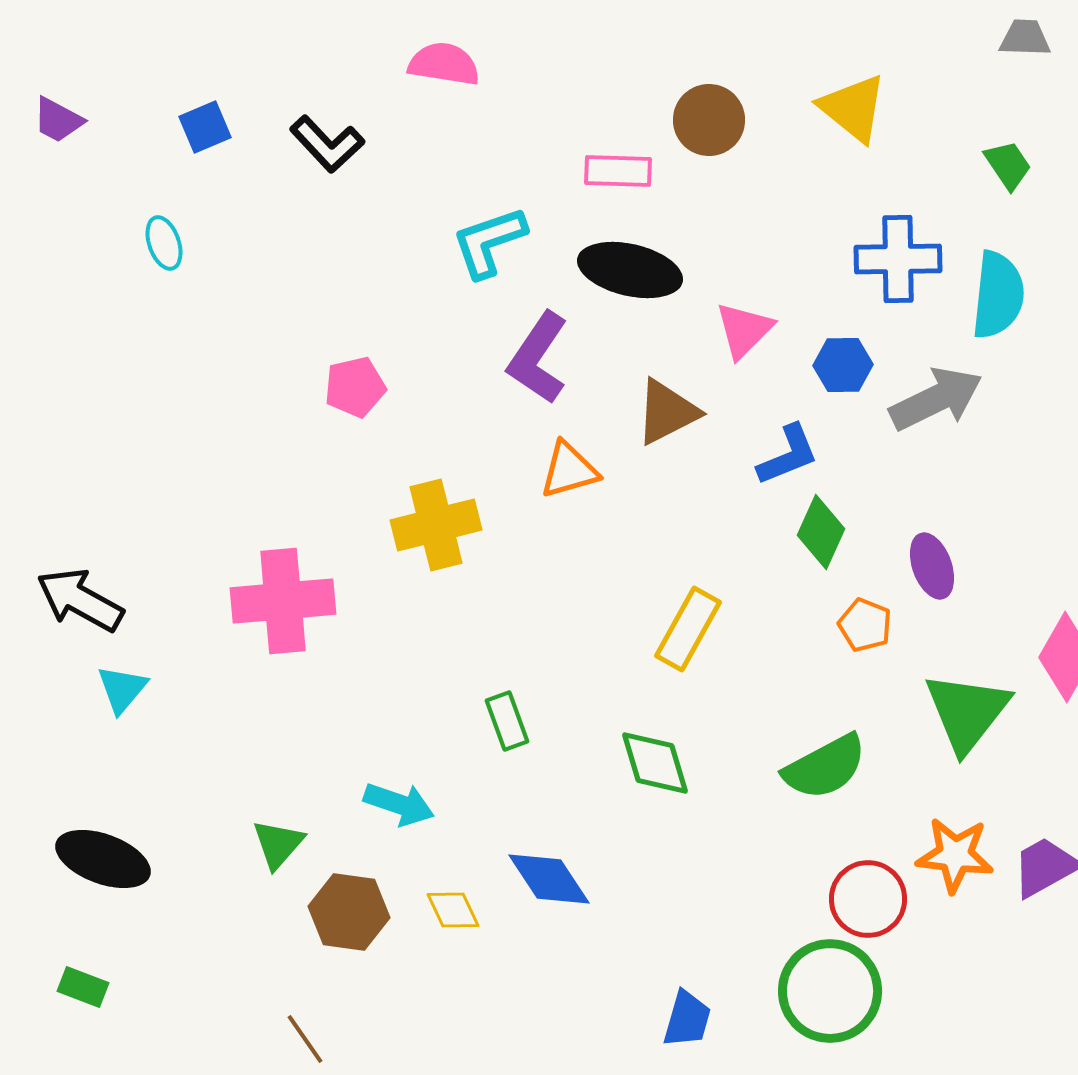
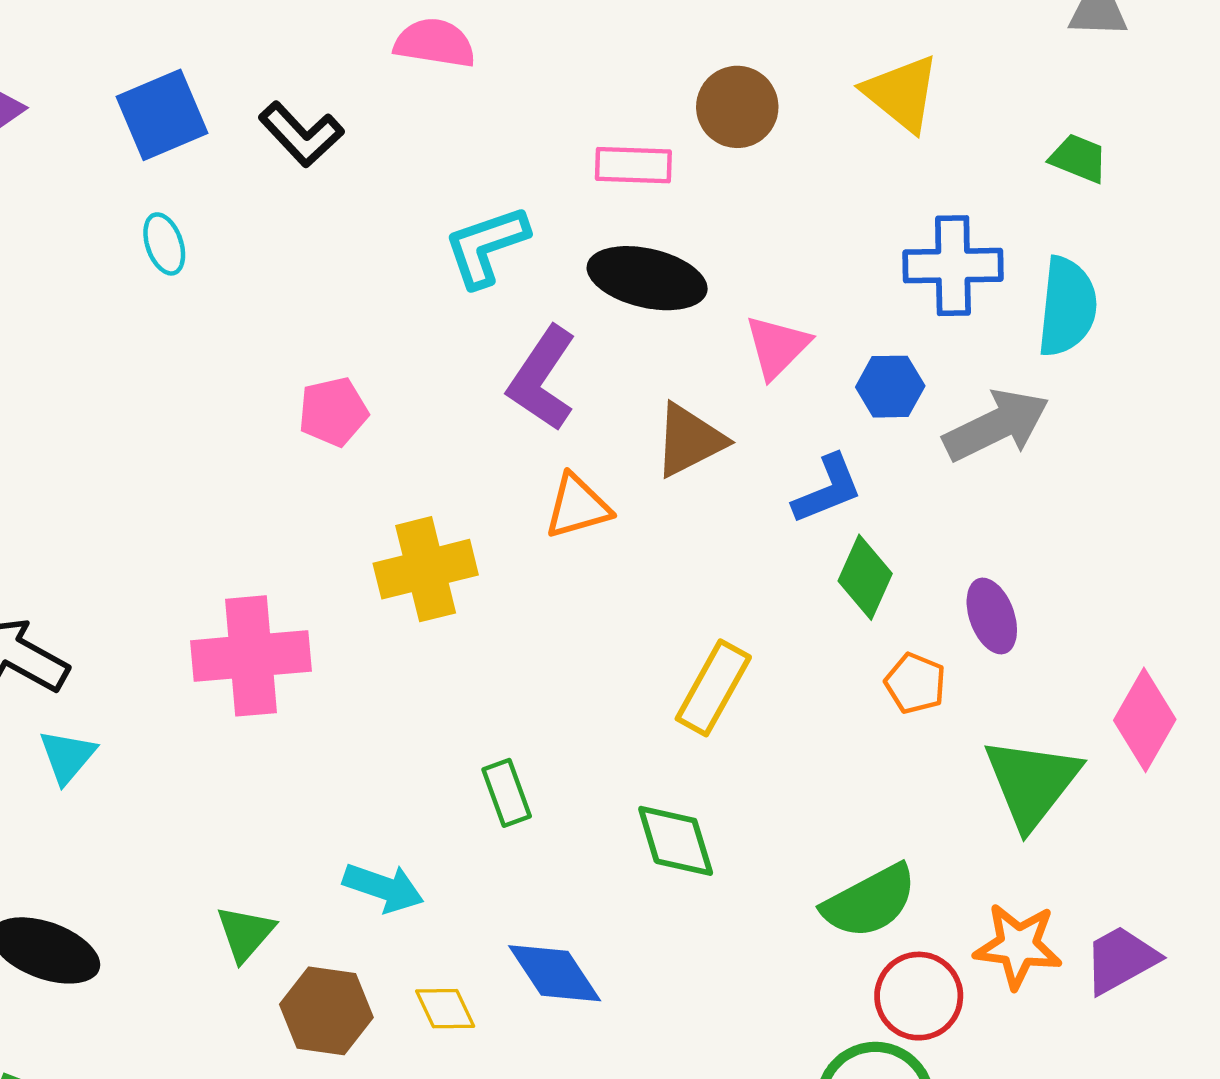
blue square: (205, 127) -> (162, 115), size x1.5
green trapezoid: (1008, 165) -> (1079, 158), turned -34
cyan ellipse: (164, 243) -> (164, 244), moved
green semicircle: (825, 767) -> (870, 901), moved

